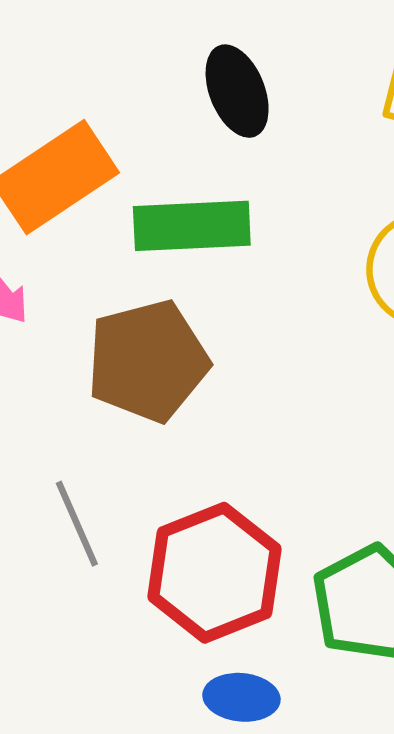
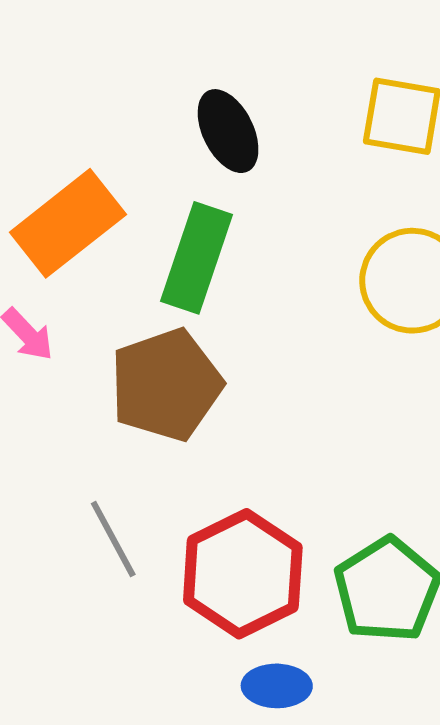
green rectangle: (192, 226) -> (197, 258), turned -64

